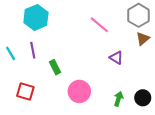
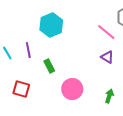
cyan hexagon: (36, 17) -> (51, 25), moved
pink line: (99, 25) -> (106, 32), moved

